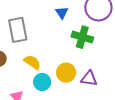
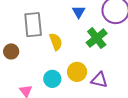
green cross: (82, 37) -> (97, 38), turned 30
yellow semicircle: (32, 62) -> (56, 42), moved, turned 30

